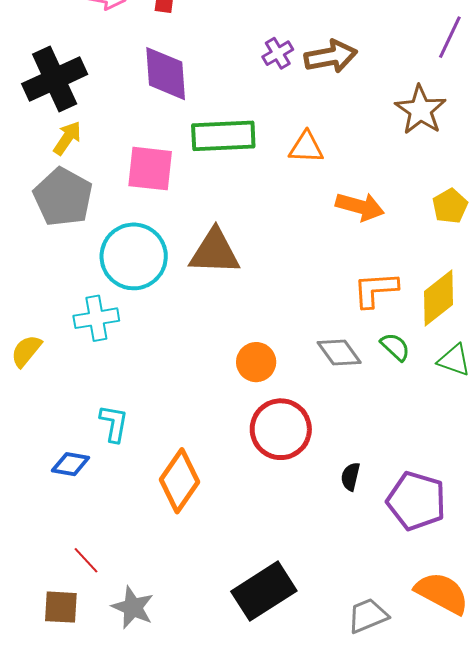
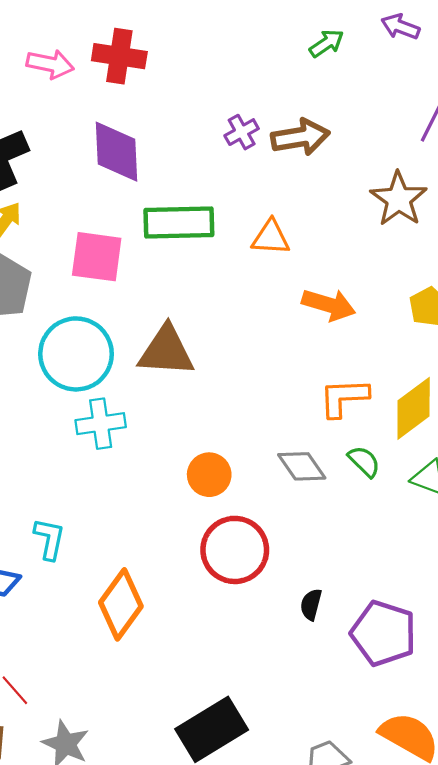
cyan cross: (96, 318) -> (101, 424), moved

